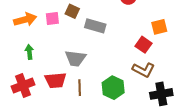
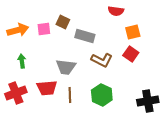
orange square: (159, 27) -> (133, 32), moved
brown L-shape: (144, 70) -> (102, 60), moved

